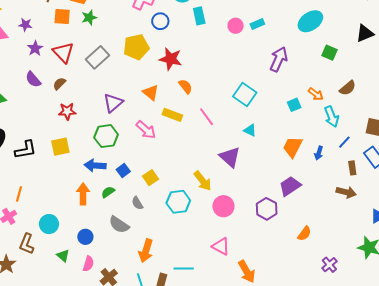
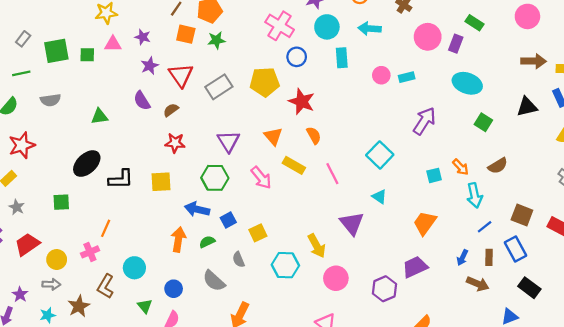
cyan ellipse: (310, 21) -> (467, 83), turned 45
purple triangle: (113, 103) -> (229, 141), turned -30
blue arrow: (319, 153) -> (462, 258), moved

